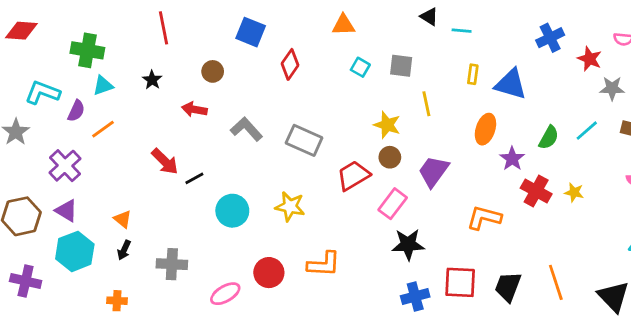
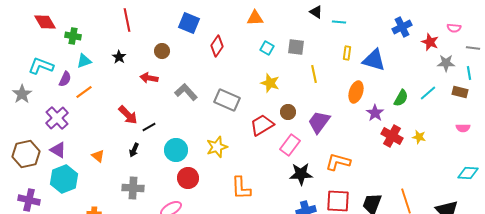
red diamond: (21, 31) -> (45, 22), moved, turned 55
green cross: (87, 50) -> (73, 36), size x0.7
yellow star: (387, 125) -> (270, 83), moved
yellow star: (290, 206) -> (217, 147), turned -30
orange L-shape: (484, 218) -> (338, 162), moved
black arrow: (124, 250) -> (134, 150), moved
orange L-shape: (324, 264) -> (241, 188), turned 85
red circle: (269, 273) -> (188, 178), moved

